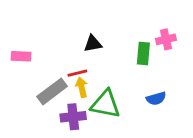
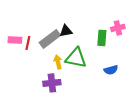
red line: (77, 73) -> (28, 43), moved, turned -64
gray rectangle: (52, 91) -> (50, 39), moved
green triangle: (105, 104) -> (76, 58), moved

